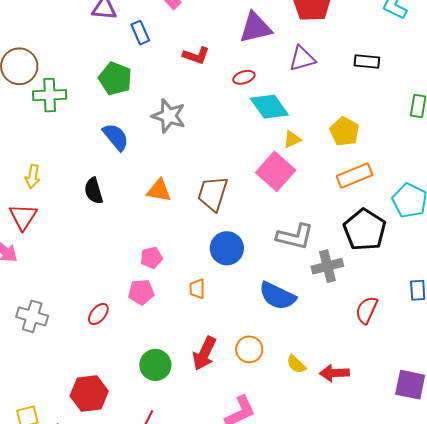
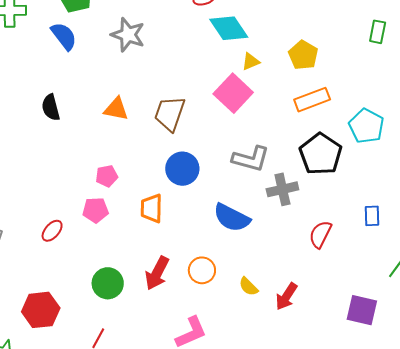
blue semicircle: (116, 137) -> (64, 36), moved
orange trapezoid: (197, 289) -> (152, 208), size x1.4
red arrow: (334, 373) -> (286, 296), turned -56

